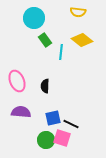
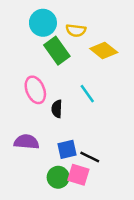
yellow semicircle: (78, 12) -> (76, 30), moved
green rectangle: (45, 40) -> (57, 51), size x1.5
cyan line: (61, 52) -> (87, 94), moved, turned -42
pink ellipse: (17, 81) -> (35, 90), moved

